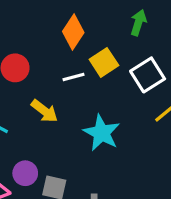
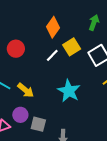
white line: (74, 77) -> (52, 55), turned -32
yellow arrow: (44, 111) -> (26, 90), moved

